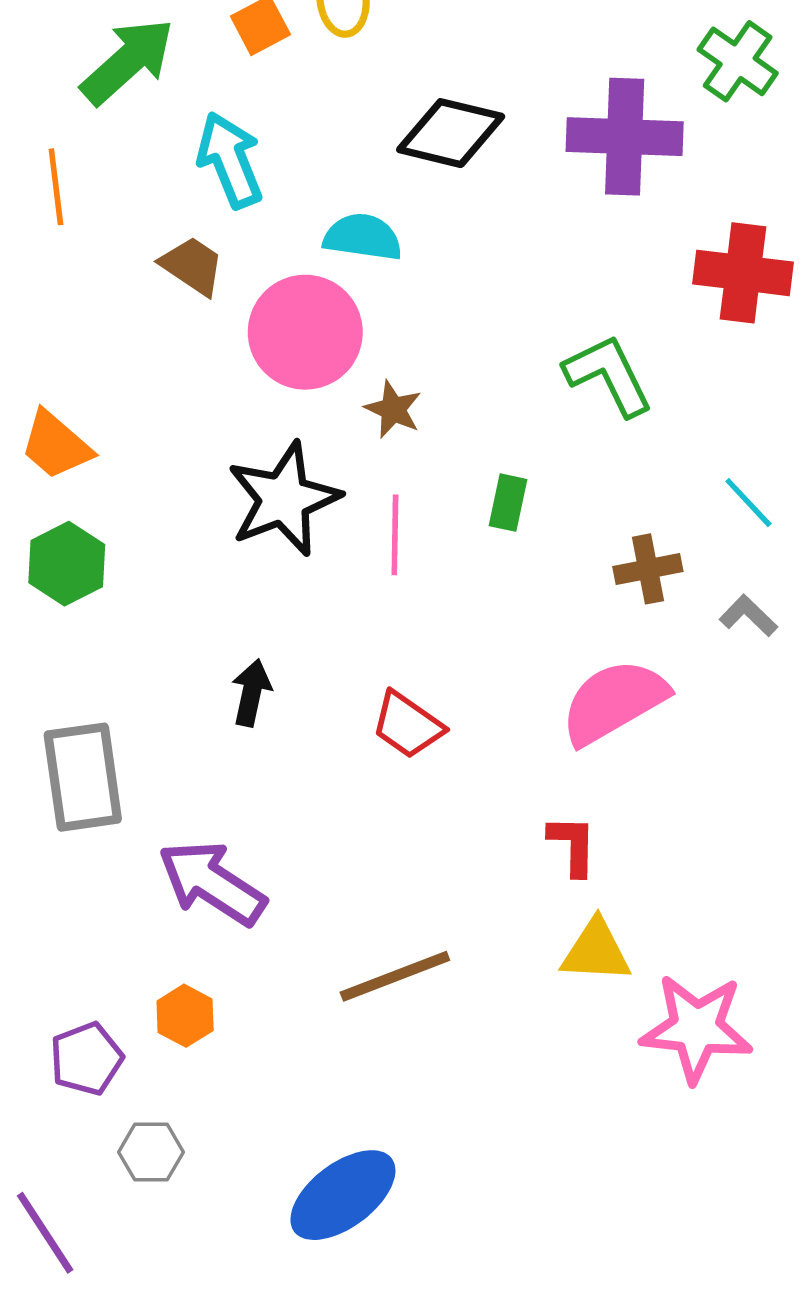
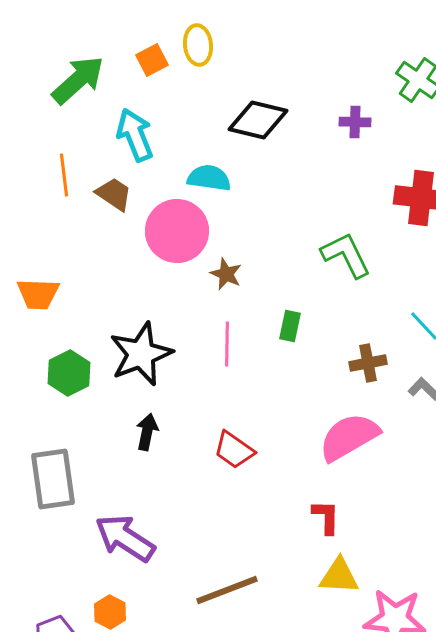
purple cross: (625, 137) -> (355, 122), size x0.5
orange line: (56, 187) -> (64, 175), moved
orange trapezoid: (56, 445) -> (38, 294), turned -39
black star: (284, 499) -> (141, 354), moved
green hexagon: (67, 564) -> (69, 373), moved

